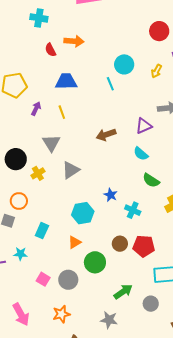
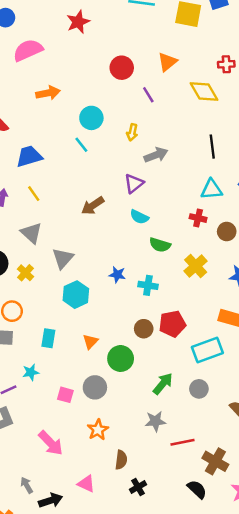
orange arrow: (74, 41) -> (48, 93), moved
yellow arrow: (157, 71) -> (132, 132), moved
cyan hexagon: (83, 213) -> (76, 295), moved

